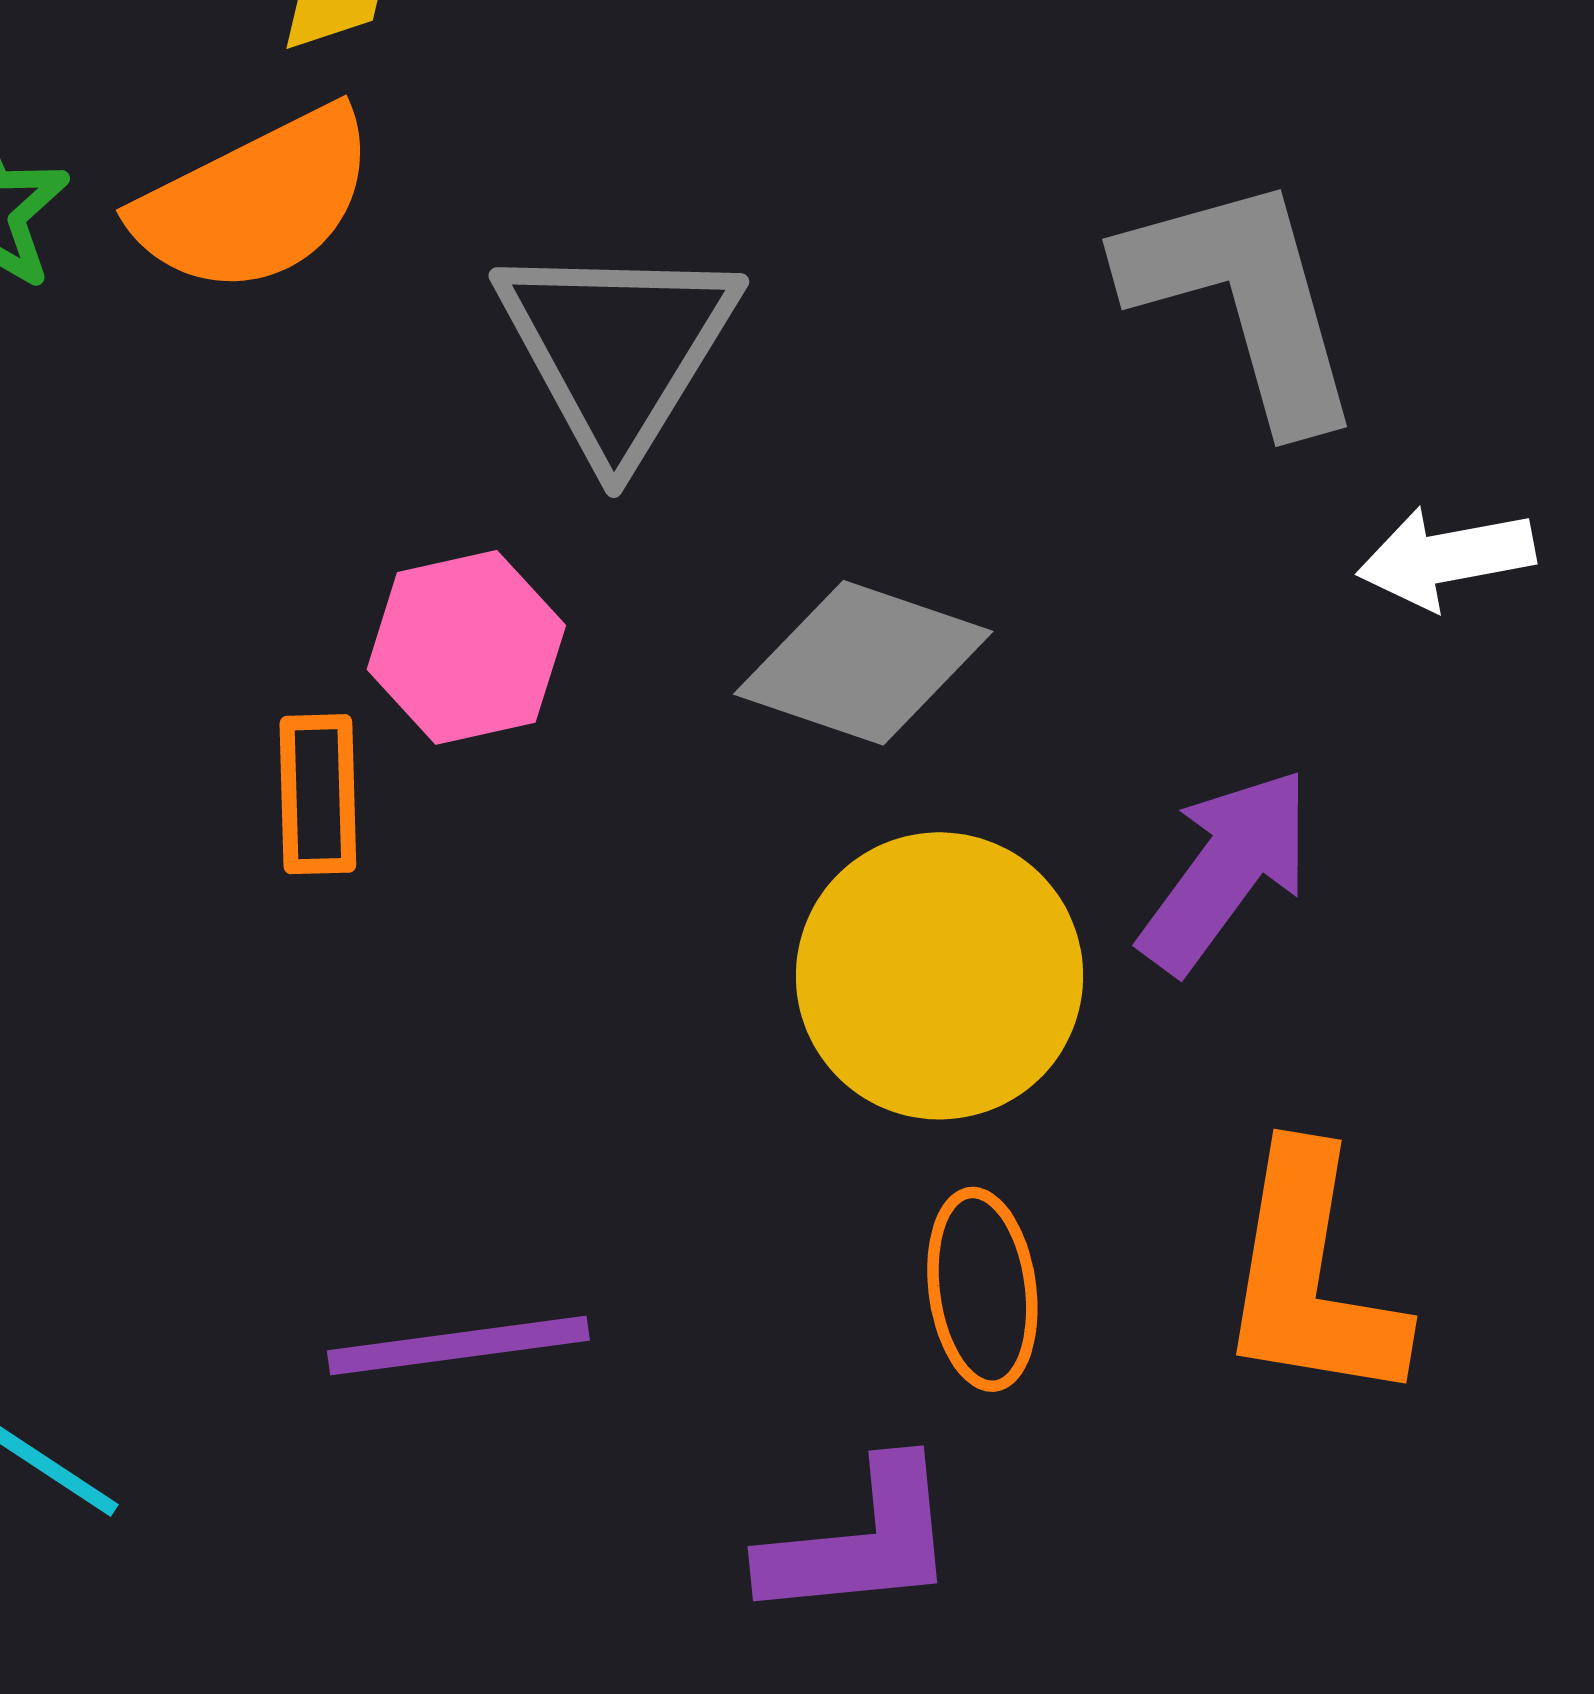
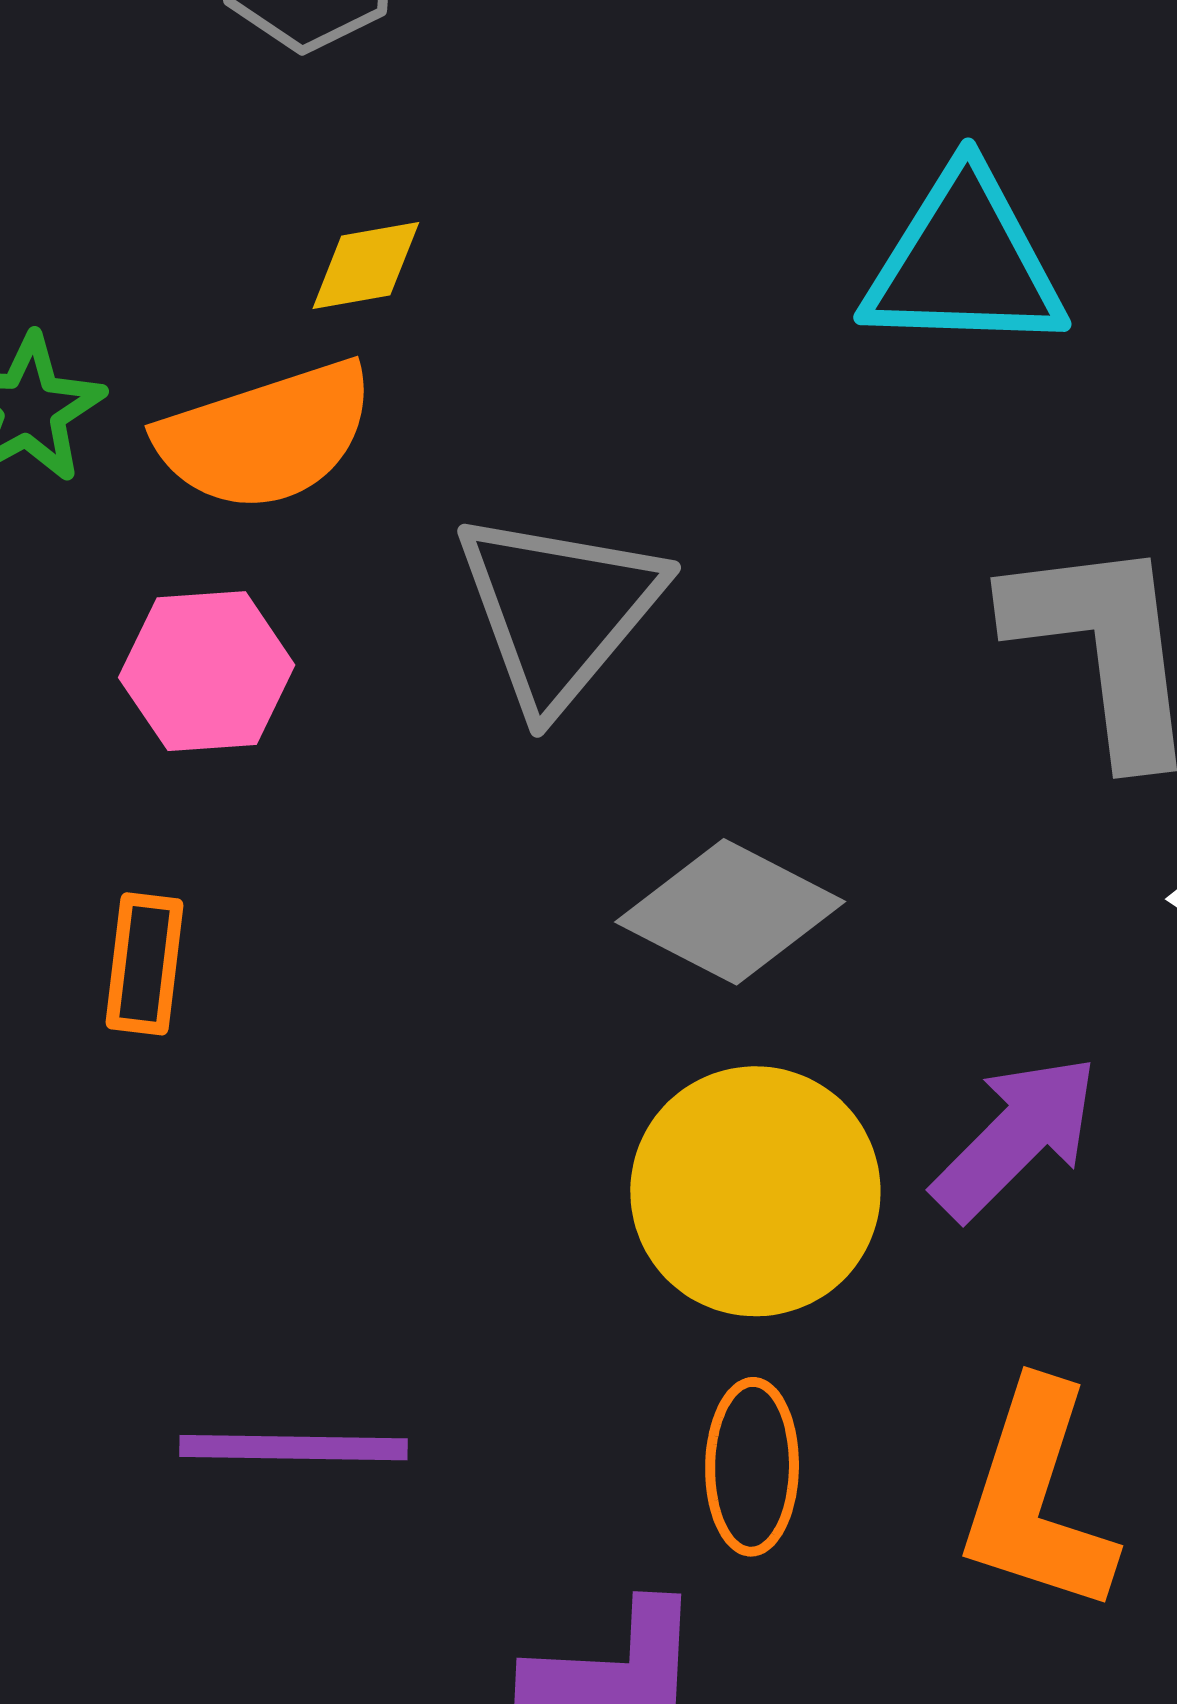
pink hexagon: (466, 647) -> (207, 671), moved
orange rectangle: (318, 794) -> (144, 964), moved

